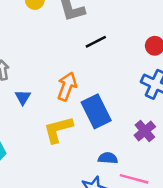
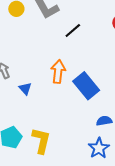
yellow L-shape: (58, 130) -> (41, 141), moved, turned 132

